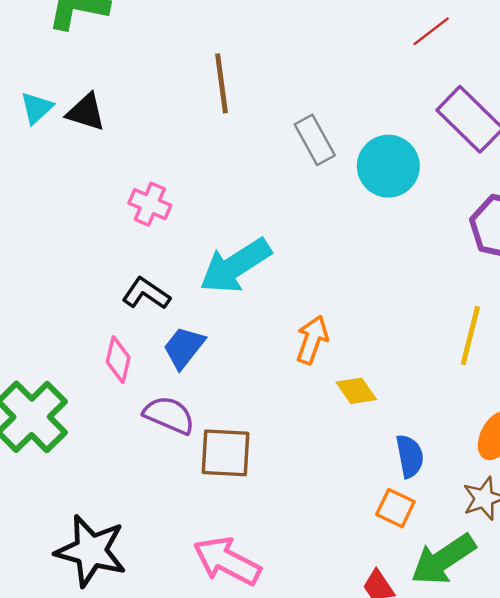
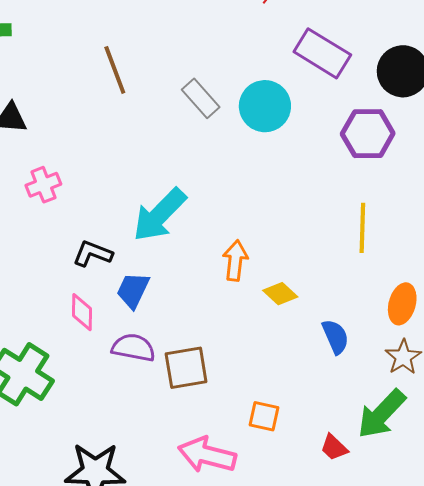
pink cross: (150, 204) -> (43, 185), moved, turned -32
orange square: (395, 508) -> (264, 416), moved

